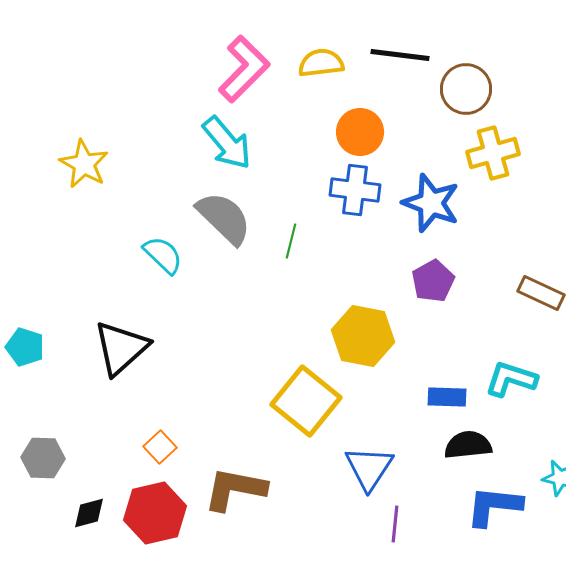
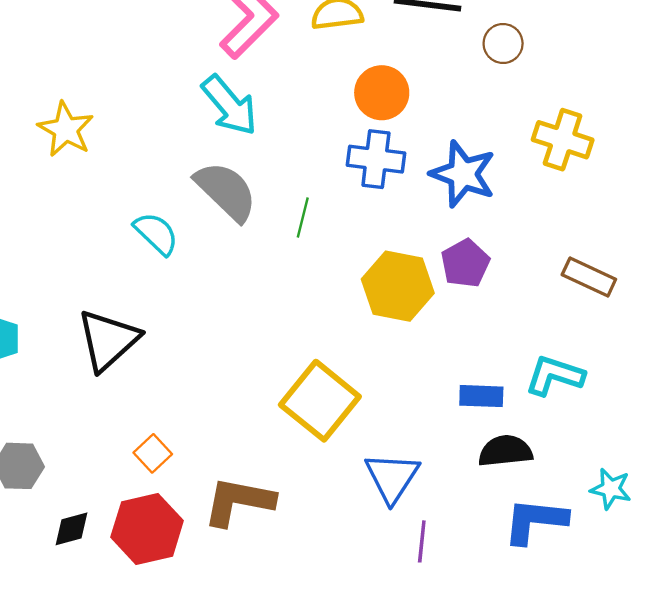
brown circle: (466, 89) -> (503, 43), size x0.7
yellow cross: (493, 153) -> (563, 140), moved, turned 33
yellow hexagon: (363, 336) -> (398, 286), moved

